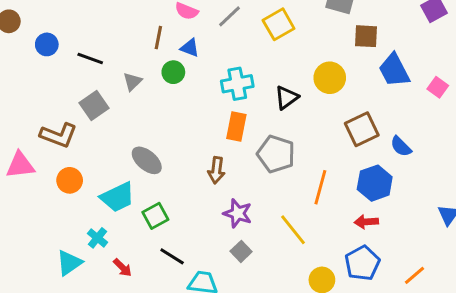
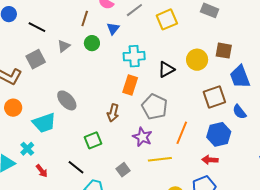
brown square: (366, 36) -> (224, 51), moved
blue triangle: (190, 48) -> (113, 29), moved, turned 40
blue trapezoid: (394, 70) -> (240, 77), moved
purple star: (238, 213) -> (142, 137), moved
green square: (155, 216) -> (93, 140), moved
yellow line: (293, 230) -> (160, 159), turned -65

